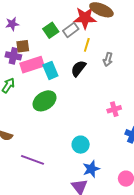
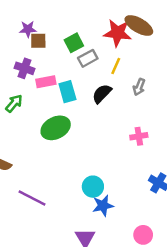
gray rectangle: (71, 30) -> (88, 58), moved
brown square: (23, 46) -> (38, 41), moved
pink rectangle: (32, 65) -> (46, 82), size x0.7
pink cross: (114, 109) -> (139, 136), moved
blue star: (91, 169) -> (103, 206), moved

